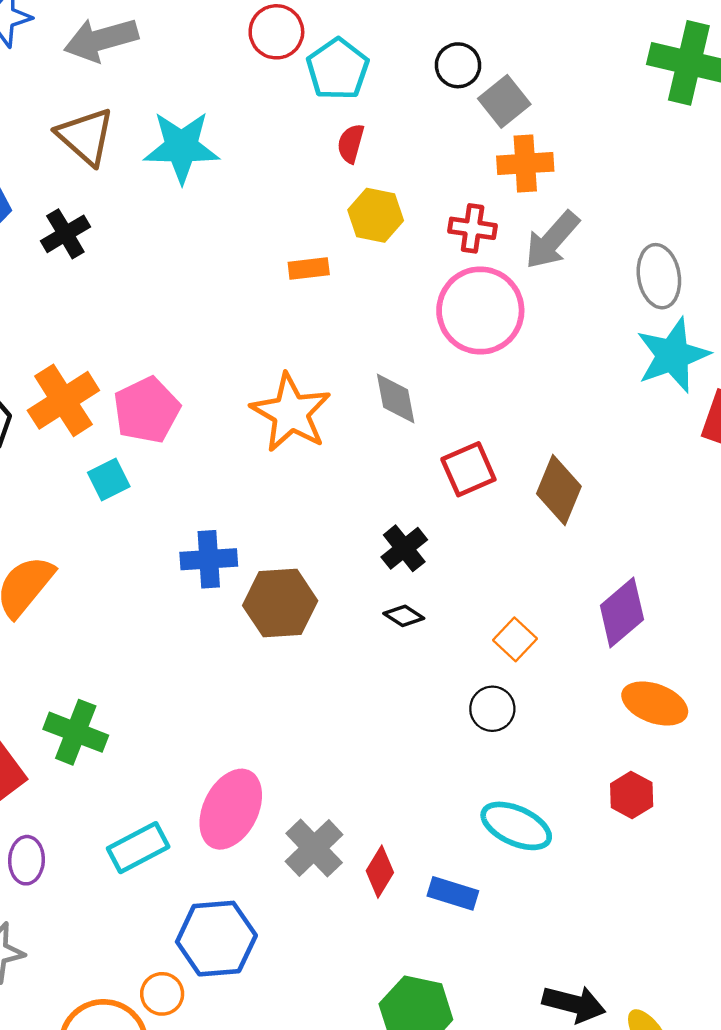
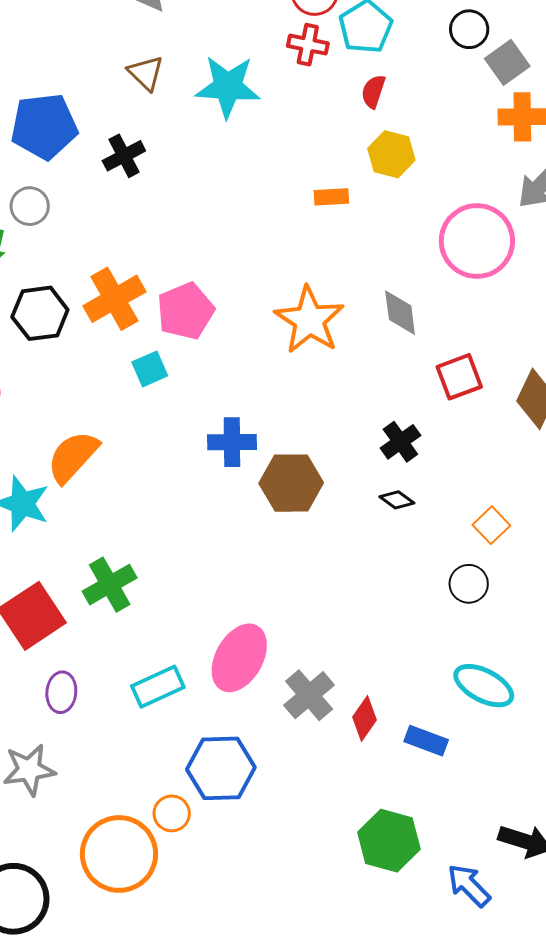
brown triangle: (86, 136) -> (146, 73), size x0.7
red cross: (473, 228) -> (308, 45), moved
green cross: (76, 732) -> (110, 585), turned 36

